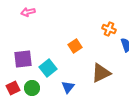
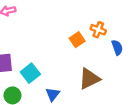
orange square: (75, 46) -> (77, 40), moved

